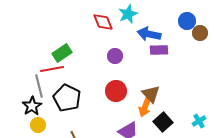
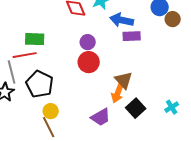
green rectangle: (62, 53) -> (35, 39), turned 36
red circle: (116, 91) -> (89, 62), moved
yellow circle: (38, 125) -> (51, 111), moved

